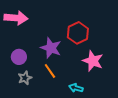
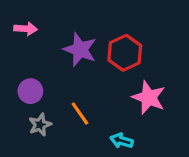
pink arrow: (16, 18) -> (26, 29), size x0.6
purple star: (51, 48) -> (80, 50), moved

